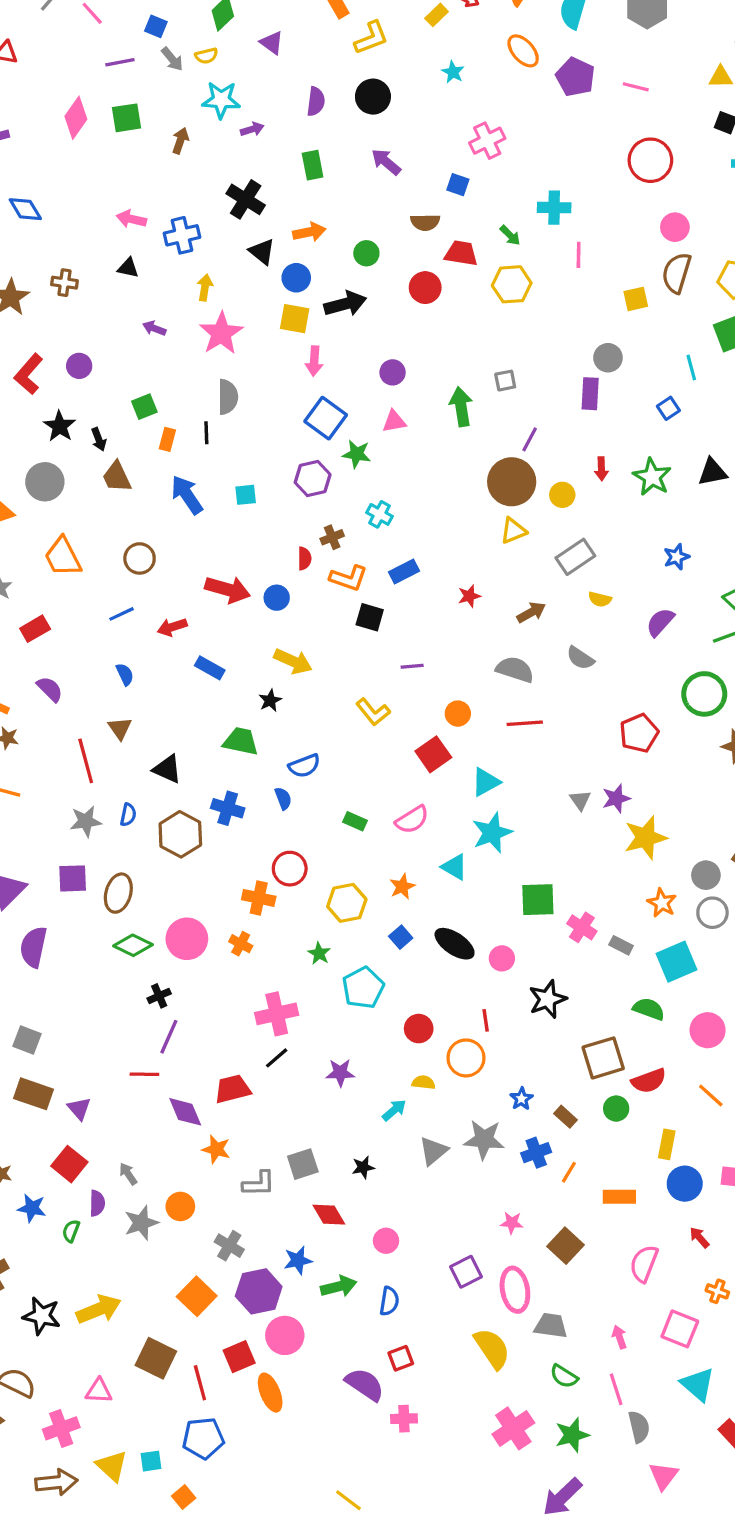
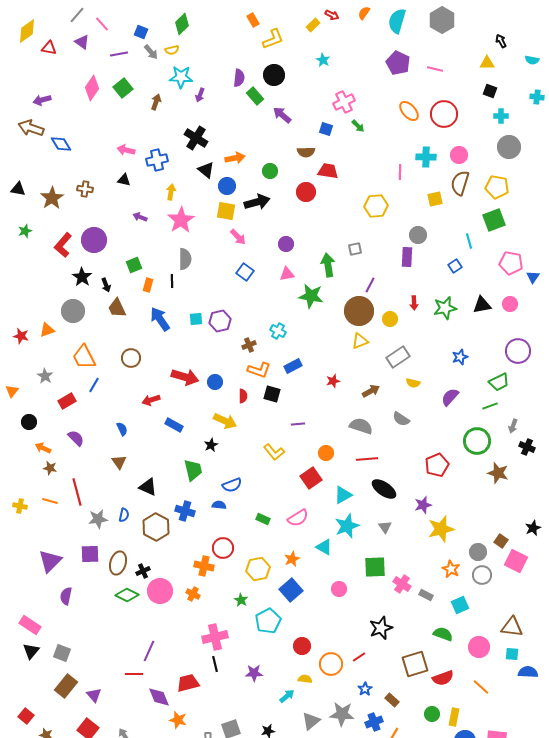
purple triangle: (272, 43) -> (82, 42), moved
orange ellipse: (523, 51) -> (409, 111), moved
green square: (126, 118) -> (123, 88), turned -30
purple arrow: (252, 129) -> (200, 95), turned 128
green rectangle: (313, 165) -> (255, 96), moved, turned -30
cyan cross: (554, 208) -> (426, 157), moved
green arrow: (510, 235) -> (358, 126), moved
yellow hexagon: (512, 284) -> (376, 206), moved
pink arrow: (314, 361) -> (238, 237), turned -48
purple circle: (79, 366) -> (94, 240), size x1.6
blue square: (326, 418) -> (245, 272), size x0.7
green star: (357, 454) -> (311, 296), moved, size x1.4
green star: (652, 477) -> (445, 308), turned 30
purple hexagon: (313, 479) -> (220, 321), moved
red semicircle: (304, 558) -> (243, 396), moved
blue line: (122, 614) -> (94, 385), moved, turned -35
green trapezoid: (241, 741) -> (193, 470), turned 65
red line: (86, 761) -> (77, 492), moved
blue semicircle: (283, 798) -> (219, 505), turned -64
gray triangle: (580, 800) -> (385, 527), moved
blue square: (401, 937) -> (291, 590), size x1.6
black ellipse: (455, 944) -> (384, 489), moved
purple semicircle: (33, 947) -> (66, 596), size x0.7
pink circle: (502, 958) -> (339, 589), moved
cyan square: (677, 962) -> (460, 605), size x0.7
black cross: (159, 996) -> (143, 571), moved
red line: (486, 1020) -> (359, 657), moved, turned 64
black line: (277, 1058) -> (215, 664), turned -63
brown rectangle: (33, 1094) -> (66, 686), turned -70
green circle: (616, 1109) -> (432, 714), moved

